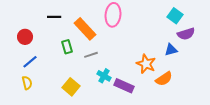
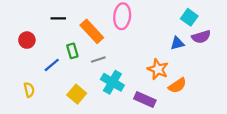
blue triangle: (171, 50) -> (177, 43), moved
blue line: (30, 62) -> (52, 65), moved
cyan cross: (104, 76) -> (112, 82), size x1.5
purple rectangle: (124, 86) -> (145, 100), moved

